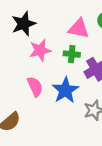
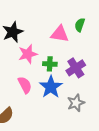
green cross: (72, 54) -> (50, 64), moved

